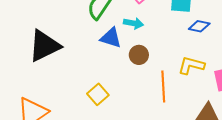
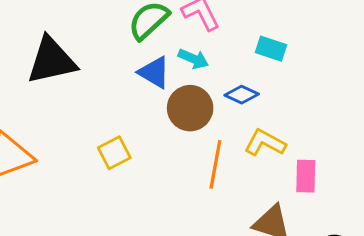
blue diamond: (199, 26) -> (242, 95), moved
brown circle: (139, 55) -> (190, 108), size x1.5

